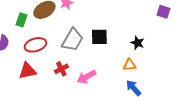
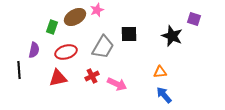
black square: (99, 37) -> (129, 34), moved
black star: (137, 43) -> (172, 36), moved, size x1.5
pink arrow: (86, 77) -> (117, 84), turned -126

